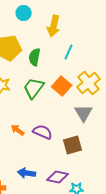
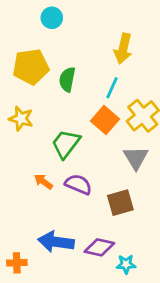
yellow arrow: (54, 26) -> (123, 49), moved
cyan line: (69, 52) -> (112, 88), moved
green trapezoid: (34, 88) -> (66, 144), moved
blue arrow: (27, 173) -> (56, 242), size x1.4

